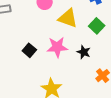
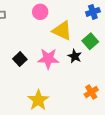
black star: (84, 52) -> (75, 56), moved

